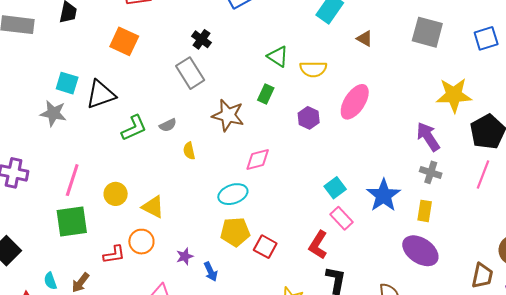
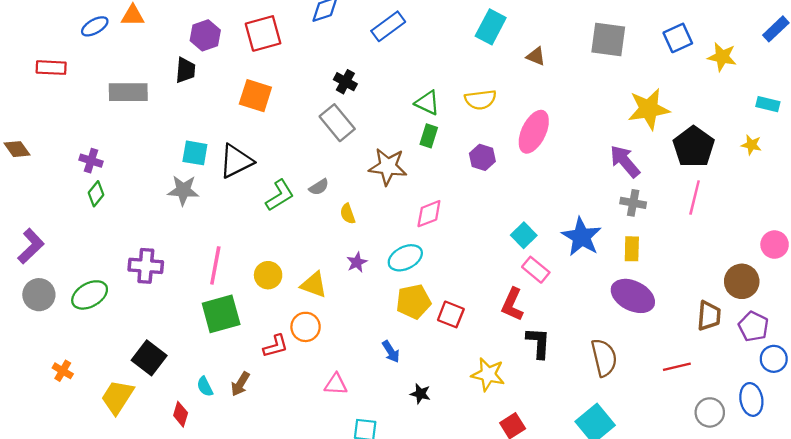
green triangle: (278, 56) -> (427, 103), moved
purple star: (185, 256) -> (357, 262), moved

